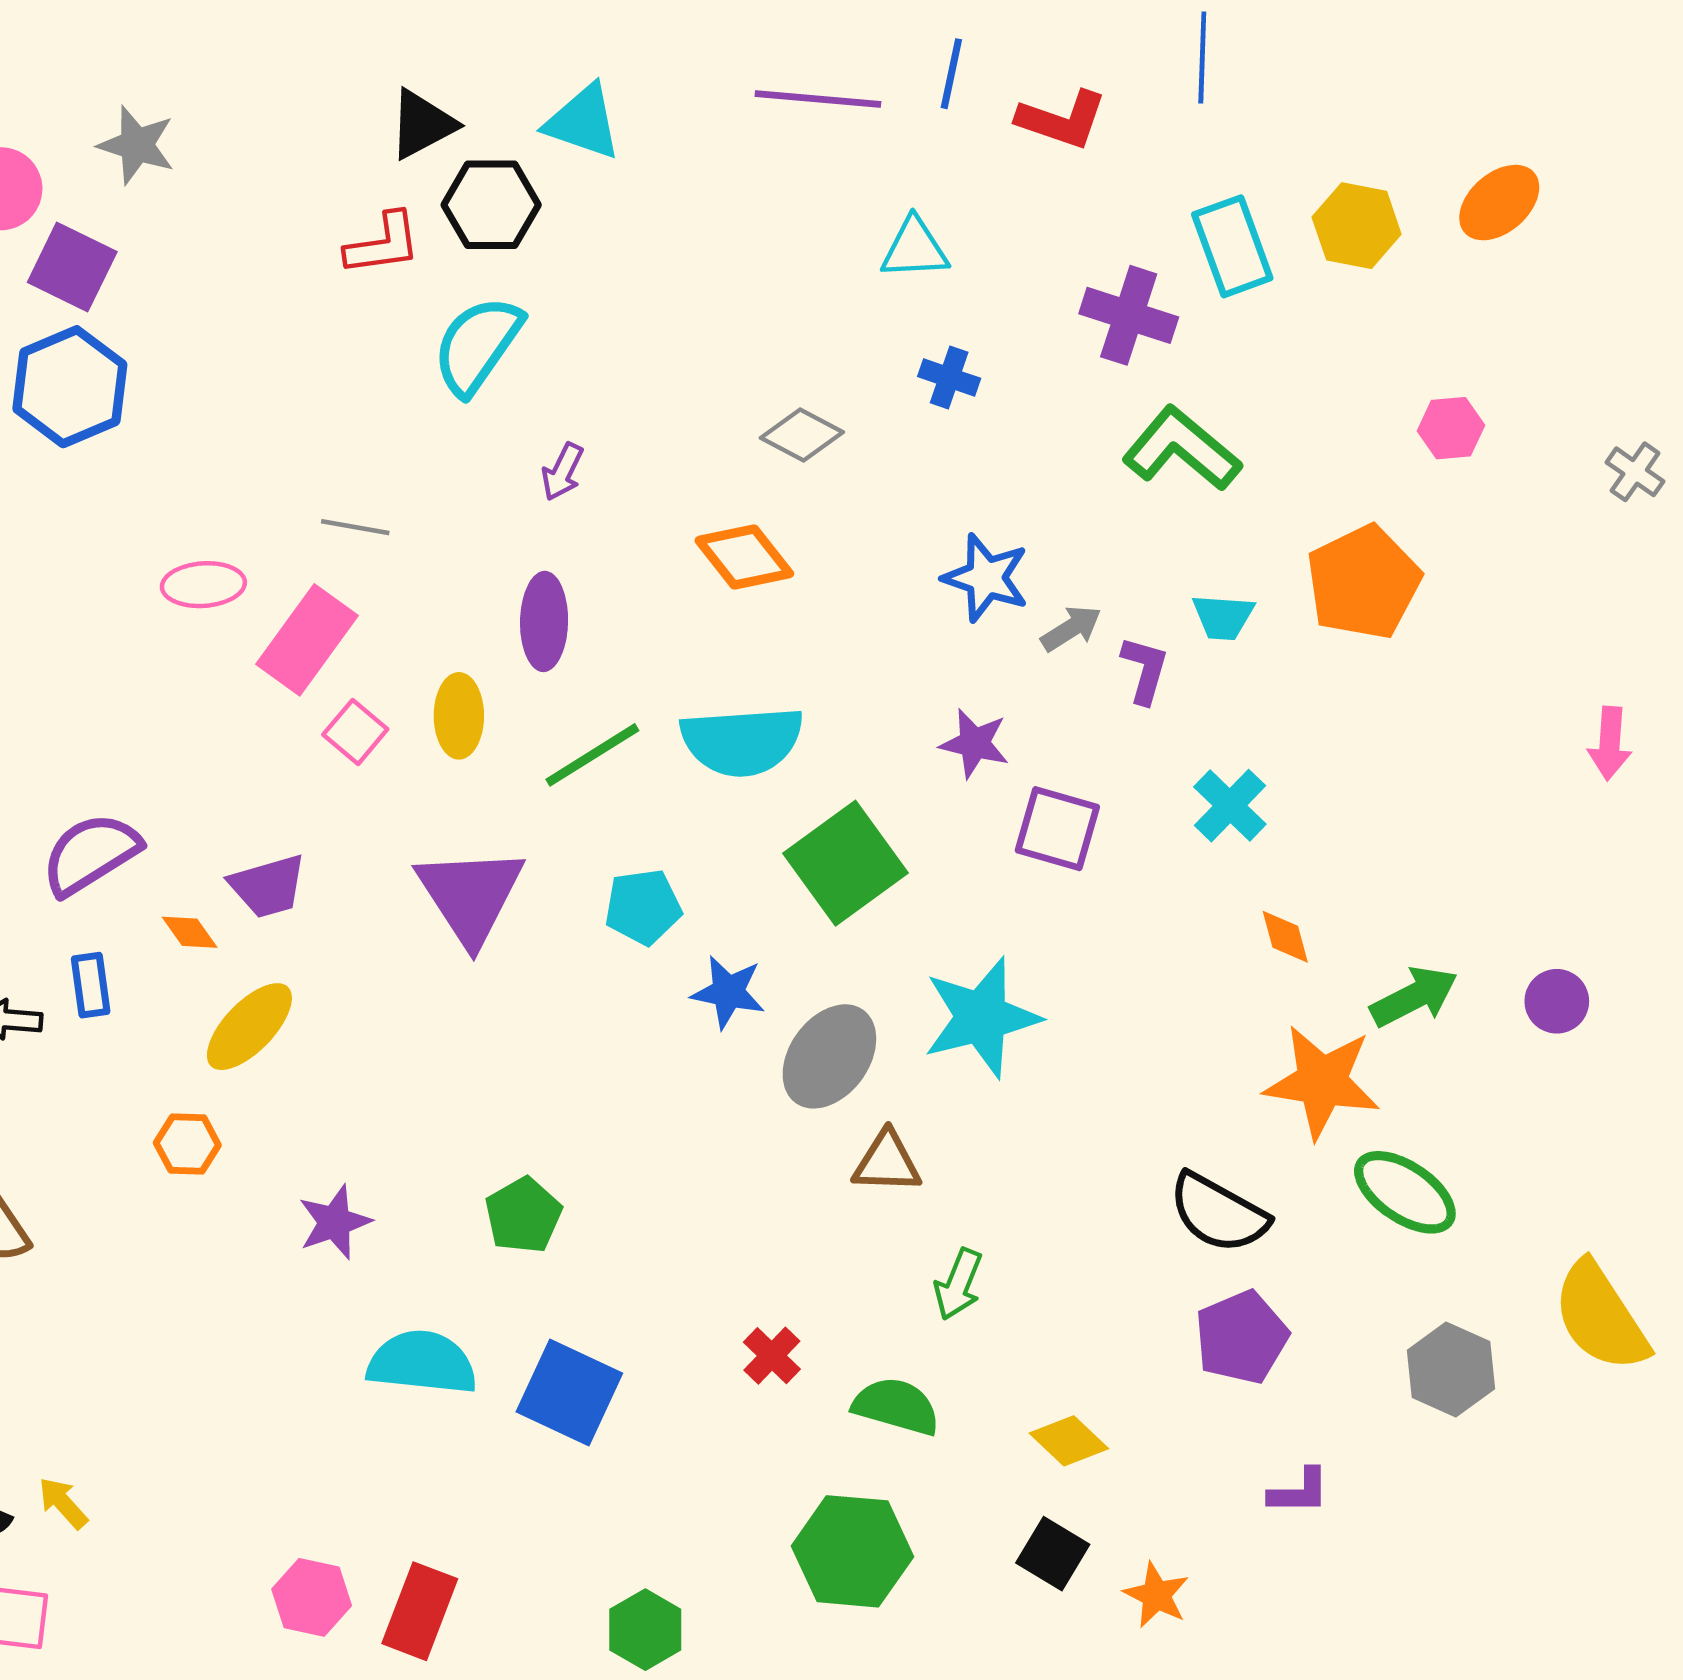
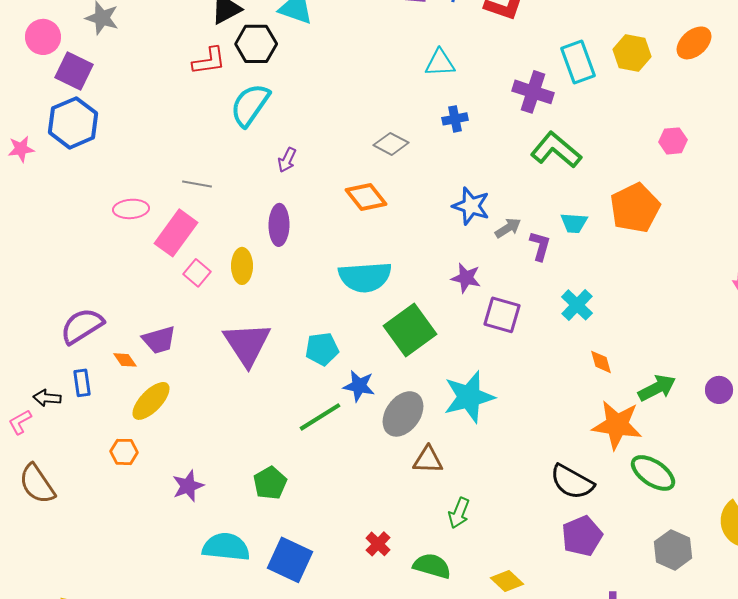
blue cross: (949, 377) -> (455, 119), turned -30
green line: (592, 755) -> (320, 417), moved

